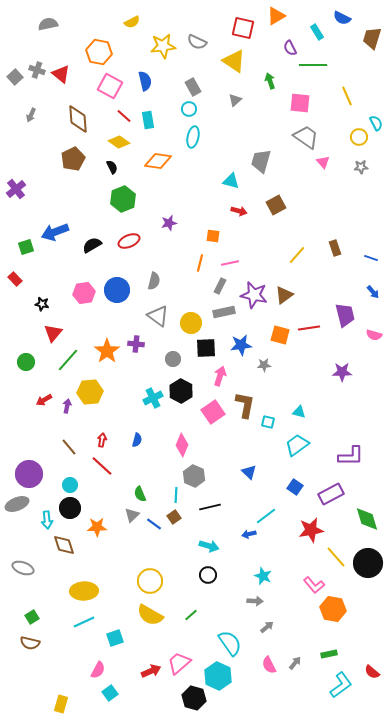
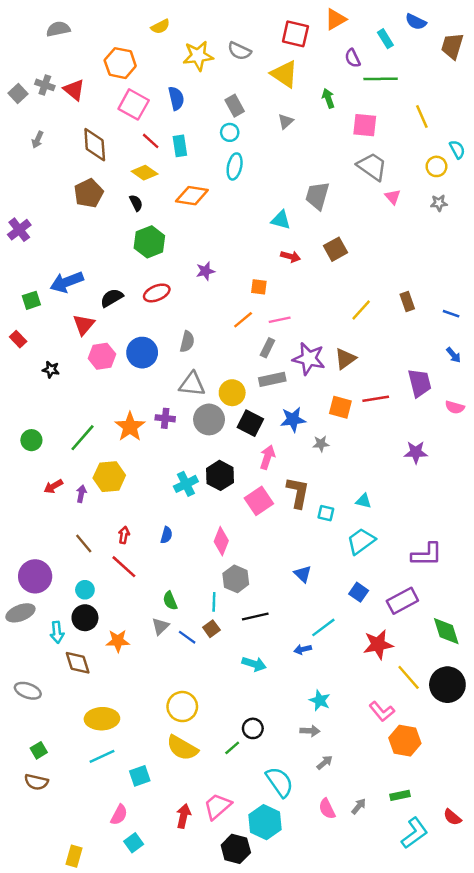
orange line: (200, 263) -> (243, 320), turned 36
gray triangle: (158, 316) -> (192, 384), turned -30
red triangle: (53, 333) -> (84, 325), moved
black square: (206, 348) -> (250, 423), turned 30
gray circle: (173, 359) -> (209, 419), moved, size x1.6
black circle: (208, 575) -> (253, 728), moved
red arrow: (151, 671) -> (183, 816), turned -54

